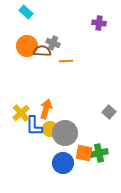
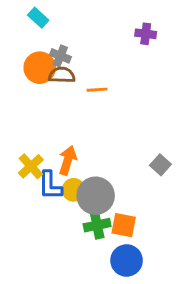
gray cross: (53, 43) -> (60, 56), moved
green cross: (99, 153) -> (97, 225), moved
blue circle: (63, 163) -> (127, 260), moved

